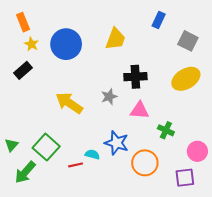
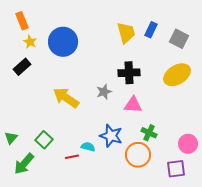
blue rectangle: (159, 20) -> (151, 30), moved
yellow trapezoid: (115, 39) -> (126, 33), moved, turned -35
green cross: (166, 130) -> (149, 133), moved
green square: (46, 147) -> (44, 140), size x0.7

